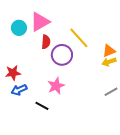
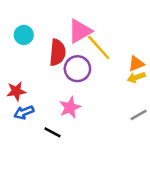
pink triangle: (40, 22) -> (80, 31), moved
red semicircle: (46, 42) -> (57, 52), size x1.5

